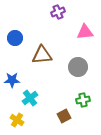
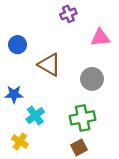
brown triangle: (42, 55) -> (49, 65), turned 35
green cross: (83, 100) -> (83, 118), moved, size x1.5
brown square: (64, 116) -> (79, 147), moved

